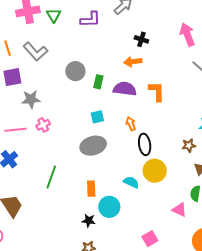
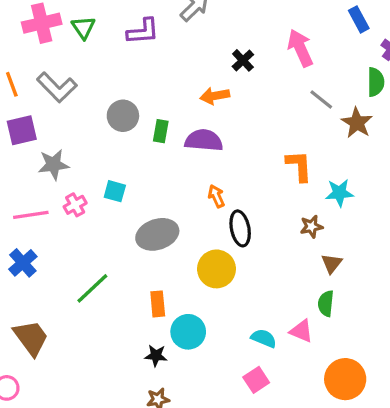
black cross: (141, 39) -> (243, 60), moved, turned 32
orange L-shape: (157, 91) -> (299, 166), moved
cyan square: (97, 117) -> (115, 191), moved, turned 32
yellow circle: (155, 171) -> (216, 269), moved
green line: (51, 177) -> (92, 288), turned 30
cyan semicircle: (131, 182) -> (264, 338), moved

